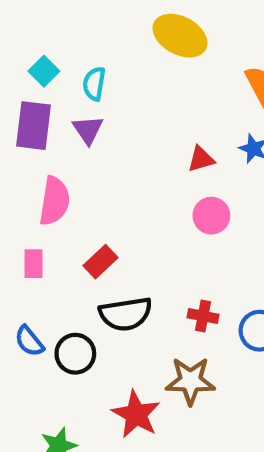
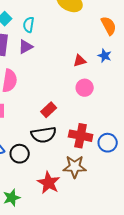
purple triangle: (88, 130) -> (26, 47), turned 35
red rectangle: (100, 262) -> (49, 110), moved
red cross: (203, 316) -> (81, 136), size x1.6

